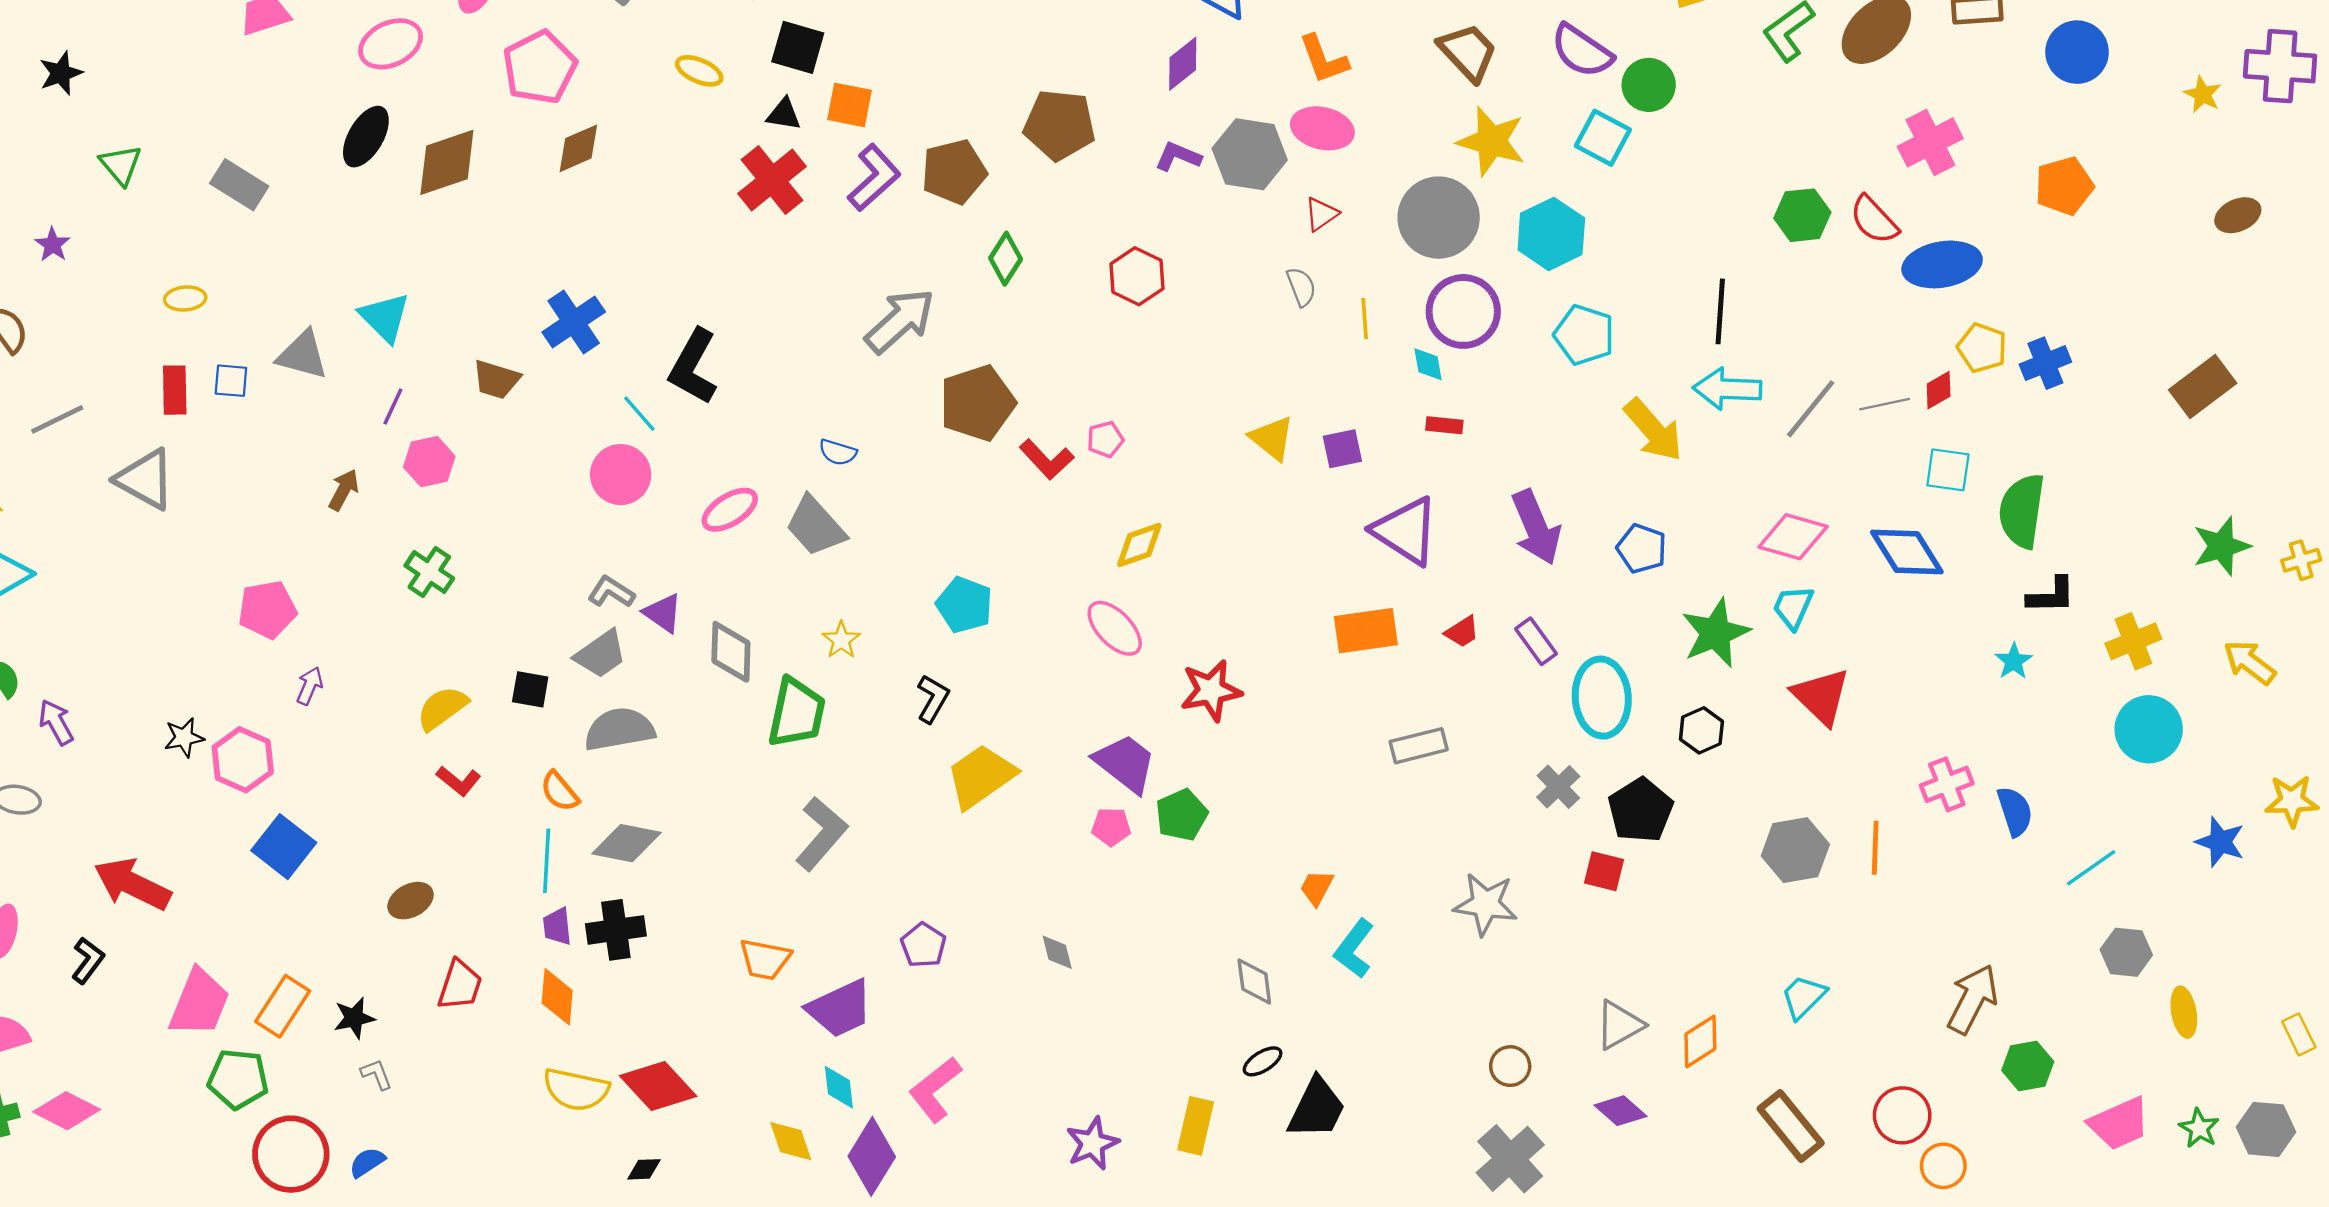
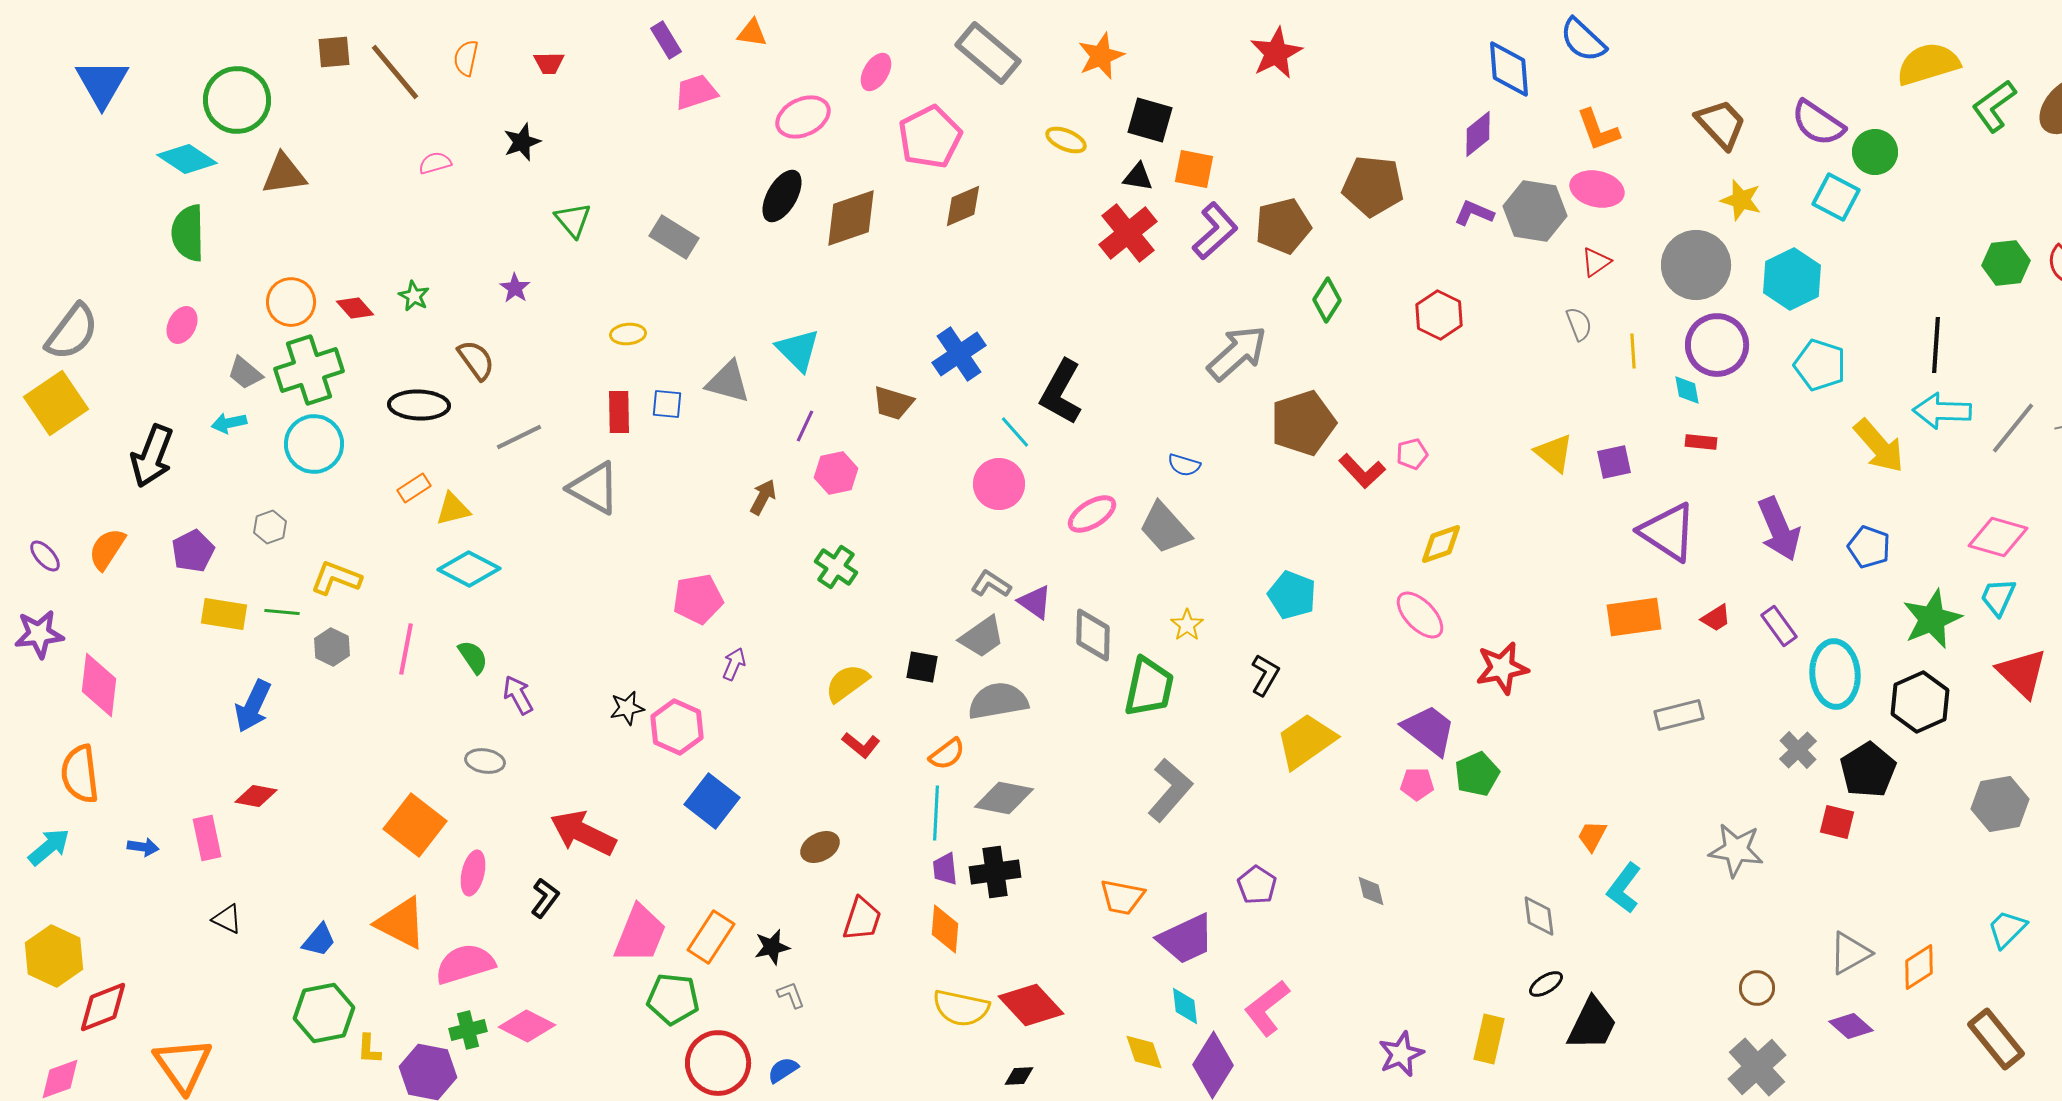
yellow star: (1491, 141) -> (1741, 200), size x0.7
black hexagon: (1701, 730) -> (1920, 702), size x1.5
orange semicircle: (560, 791) -> (947, 754), turned -87

